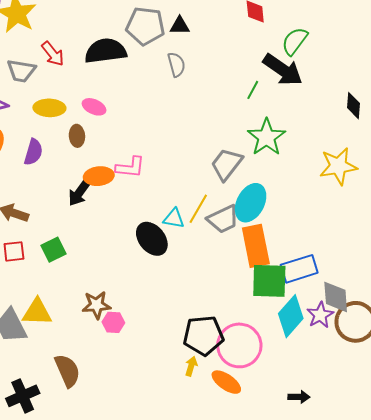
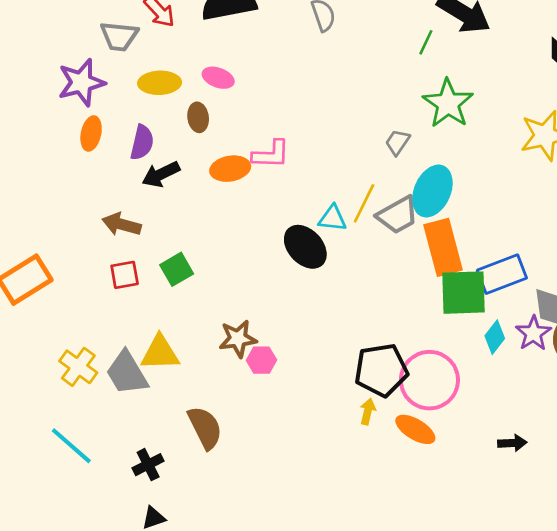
gray trapezoid: (227, 164) -> (398, 142), size x0.6
black arrow: (79, 193) -> (161, 174), moved, turned 32
cyan diamond: (291, 316) -> (495, 337), size x0.6
black cross: (23, 396) -> (148, 465), size x0.7

